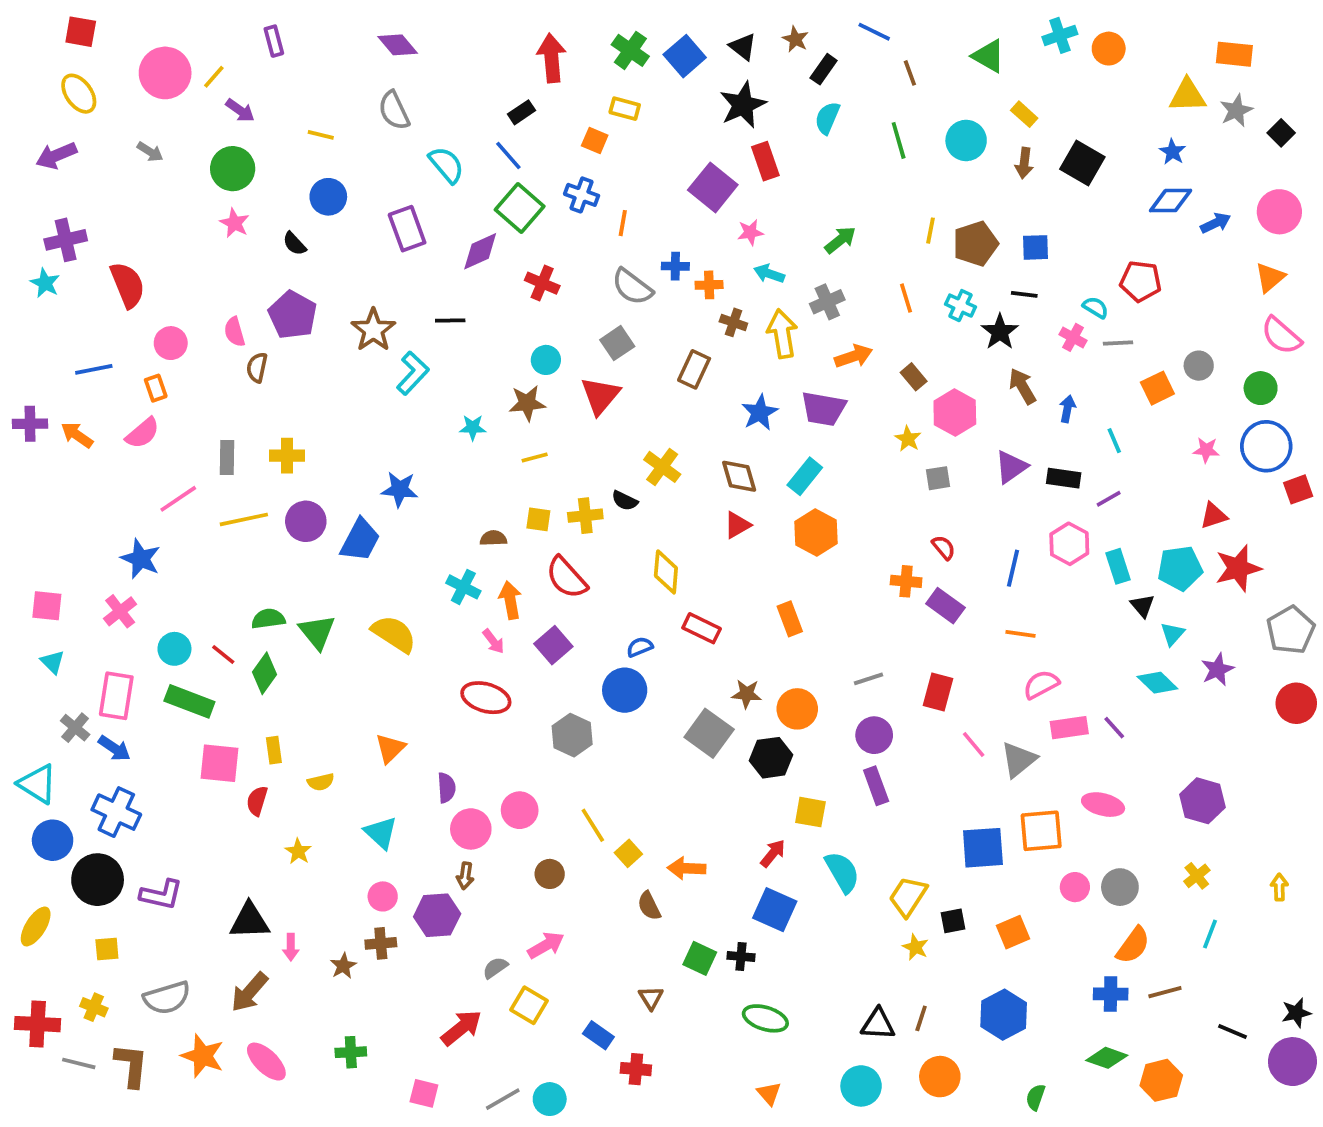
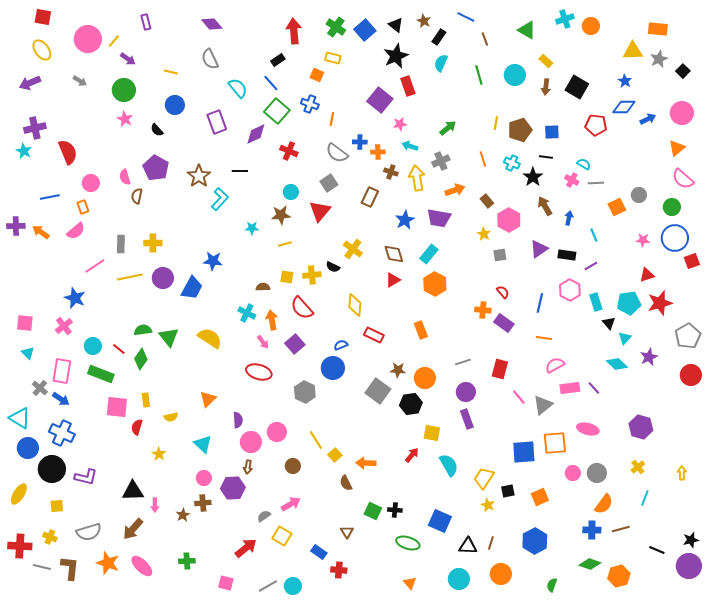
red pentagon: (1141, 281) -> (596, 125), moved
blue square: (775, 910) -> (440, 521), moved

